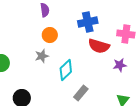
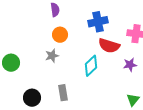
cyan diamond: (66, 70) -> (91, 66), moved
gray rectangle: (81, 93) -> (63, 93), moved, turned -49

